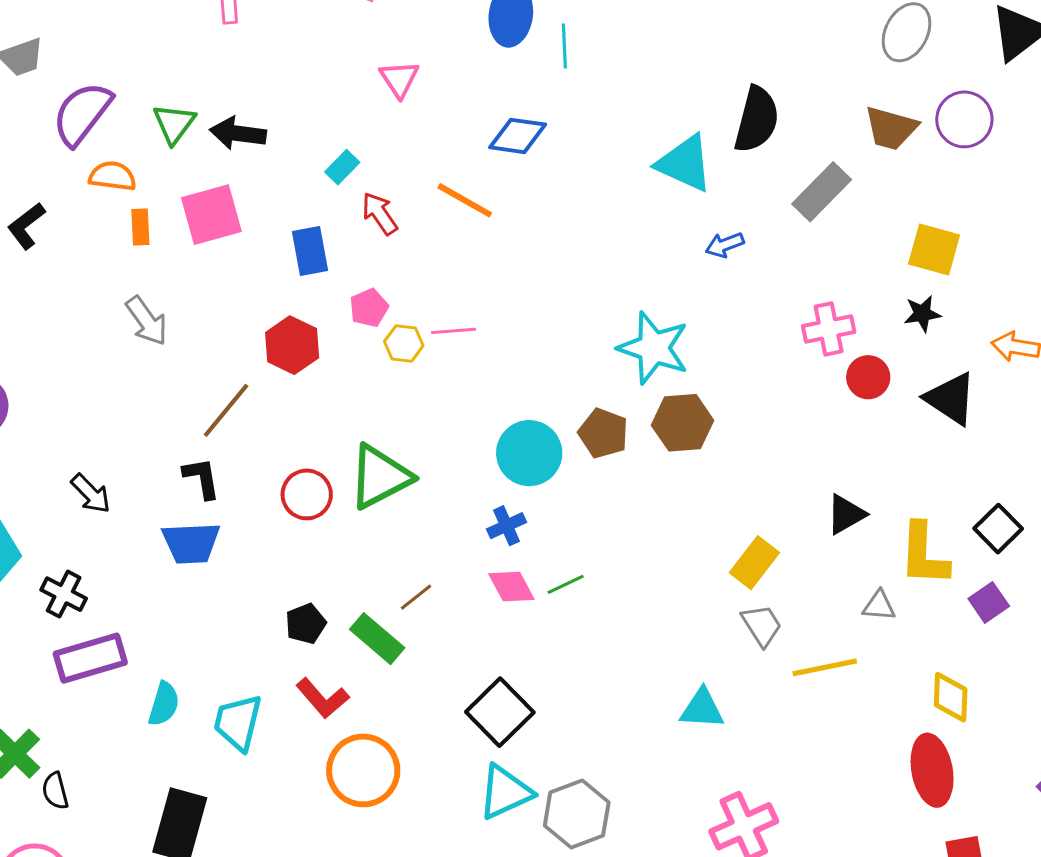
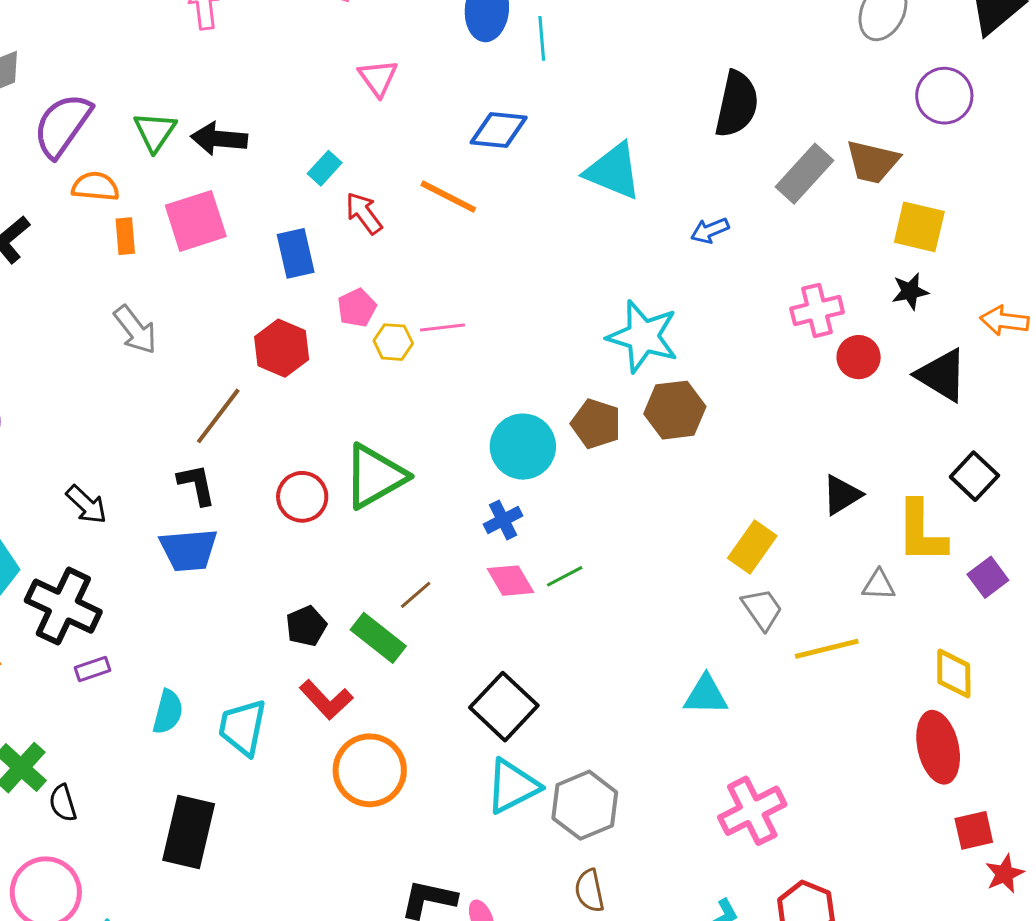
brown trapezoid: (891, 128) -> (873, 162), moved
cyan triangle: (685, 163) -> (613, 171), moved
black square: (998, 529) -> (974, 476), moved
black cross: (64, 594) -> (63, 606), size x1.6
purple rectangle: (90, 658) -> (92, 669), size x0.5

